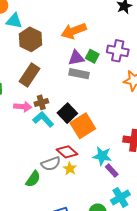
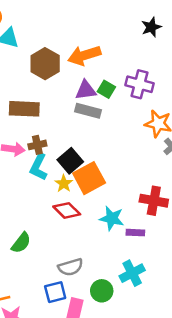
brown hexagon: (31, 39) -> (45, 64), moved
brown rectangle: (30, 75) -> (24, 109), turned 55
cyan L-shape: (43, 119) -> (39, 167), turned -115
gray semicircle: (51, 164) -> (71, 267), moved
yellow star: (70, 169) -> (64, 184), moved
purple rectangle: (112, 171) -> (135, 233), moved, turned -48

